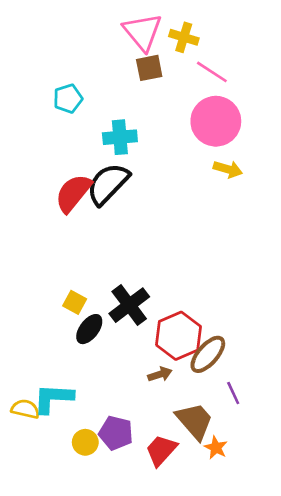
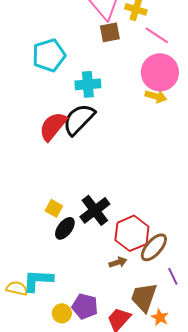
cyan pentagon: (68, 99) -> (49, 55), size x1.5
yellow arrow: (228, 169) -> (156, 96), moved
brown trapezoid: (195, 421) -> (144, 297), turned -120

